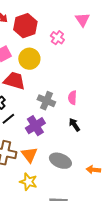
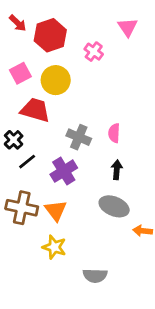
black arrow: (74, 125) -> (117, 170), turned 40
gray ellipse: (60, 161) -> (114, 206), moved

